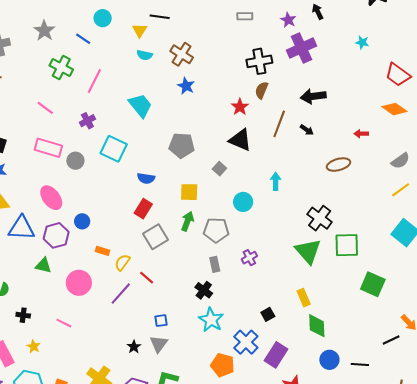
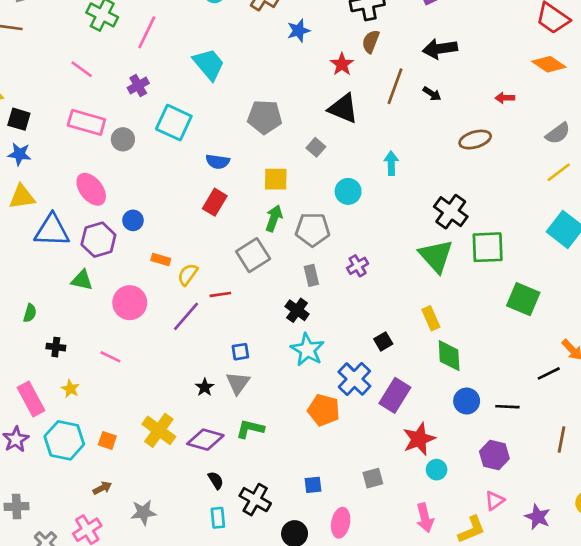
blue star: (186, 86) -> (299, 31), moved, turned 30
gray square: (156, 237) -> (253, 255), moved
red line: (147, 278) -> (220, 294), turned -49

